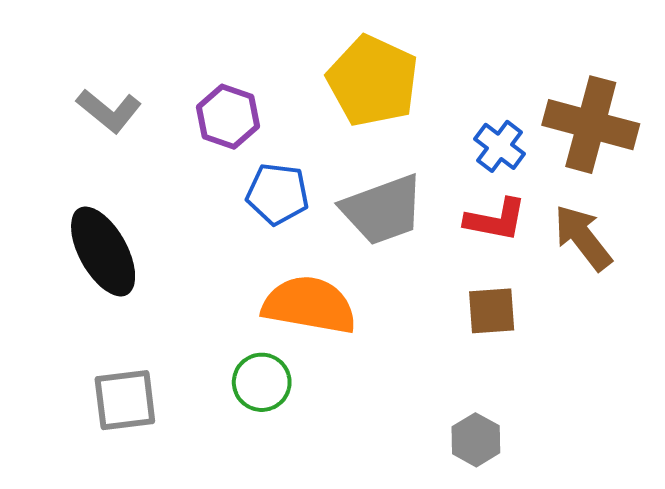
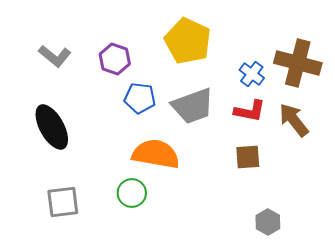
gray hexagon: (476, 440) -> (268, 222), moved

